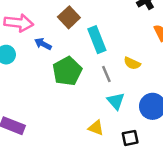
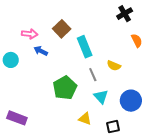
pink arrow: (19, 23) -> (30, 34), moved, size x0.7
green pentagon: (67, 71) -> (65, 88), moved

